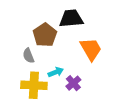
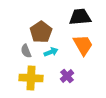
black trapezoid: (71, 18) -> (80, 17), moved
cyan arrow: (56, 72) -> (51, 52), moved

